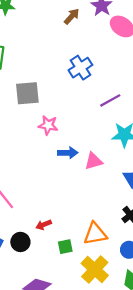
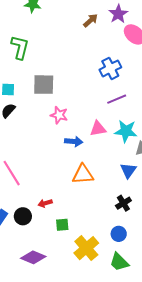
blue cross: (80, 68) -> (110, 68), moved
pink triangle: (94, 161) -> (98, 129), moved
orange triangle: (95, 234) -> (83, 174), moved

